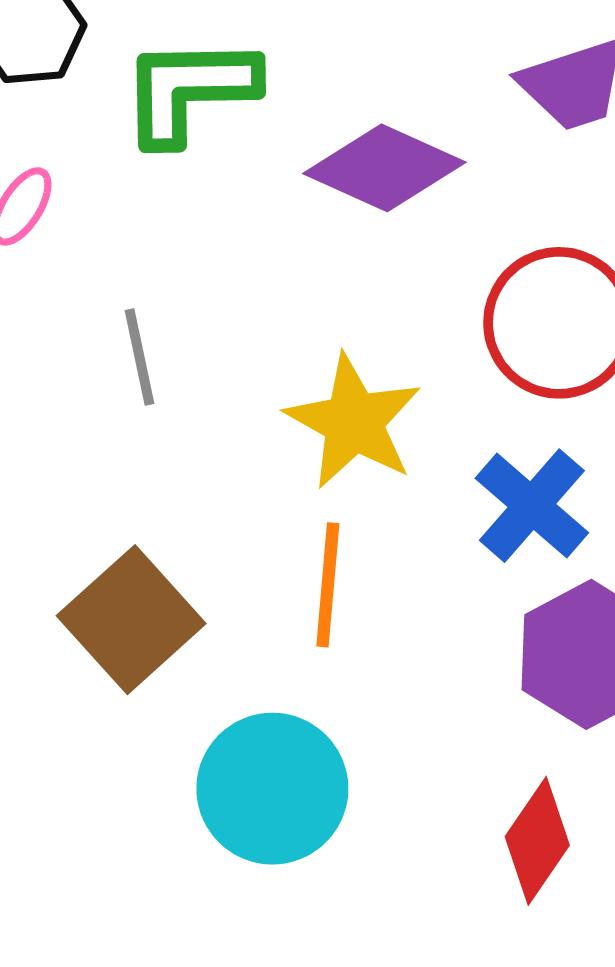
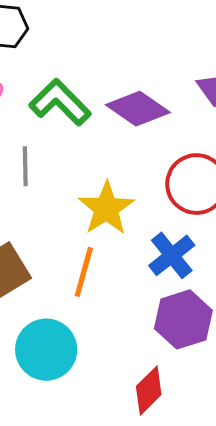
green L-shape: (189, 90) -> (60, 102), moved, turned 36

